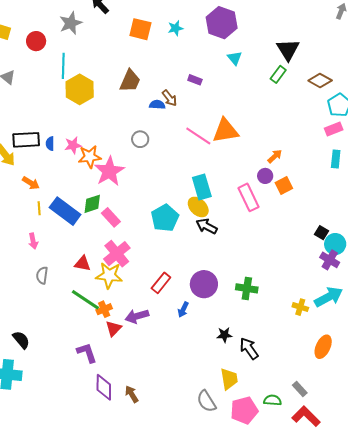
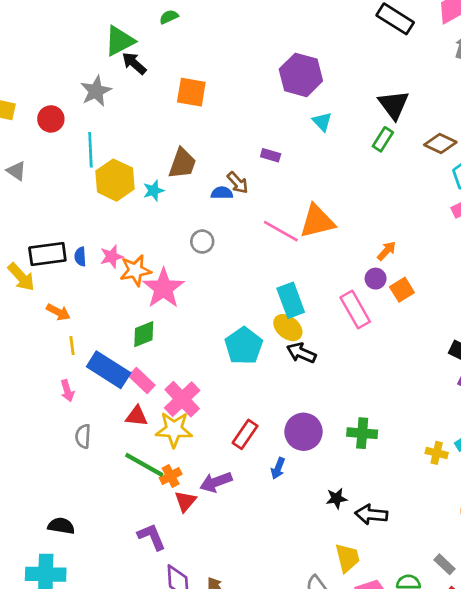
cyan star: (176, 28) -> (154, 191), moved
blue rectangle: (65, 211) -> (109, 370), moved
pink rectangle: (111, 217) -> (142, 381), moved
black semicircle: (21, 340) -> (61, 526), turned -36
black arrow: (249, 349) -> (371, 515), turned -45

